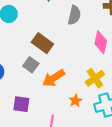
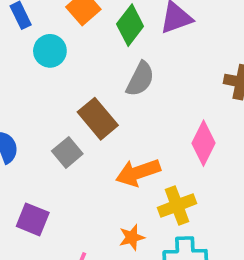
gray semicircle: (74, 15) -> (140, 79), moved
orange arrow: (54, 78) -> (138, 173), moved

